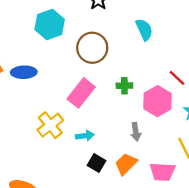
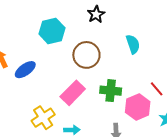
blue ellipse: (24, 72) -> (25, 70), turned -40
green cross: (124, 86) -> (111, 91), size x1.5

